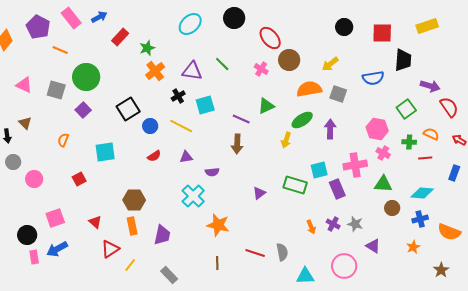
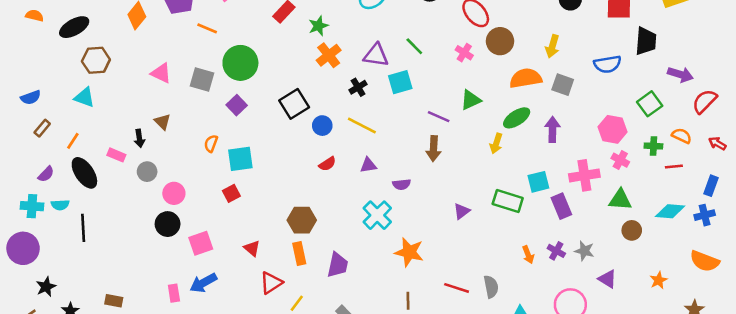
yellow arrow: (330, 64) -> (552, 46), turned -36
cyan square: (205, 105) -> (400, 82), moved
red semicircle: (449, 107) -> (705, 101), turned -100
cyan square: (105, 152) -> (240, 159), moved
blue cross: (420, 219) -> (705, 215), moved
black circle: (27, 235) -> (168, 224), moved

